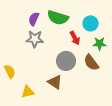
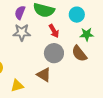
red arrow: (75, 38) -> (54, 31), moved

